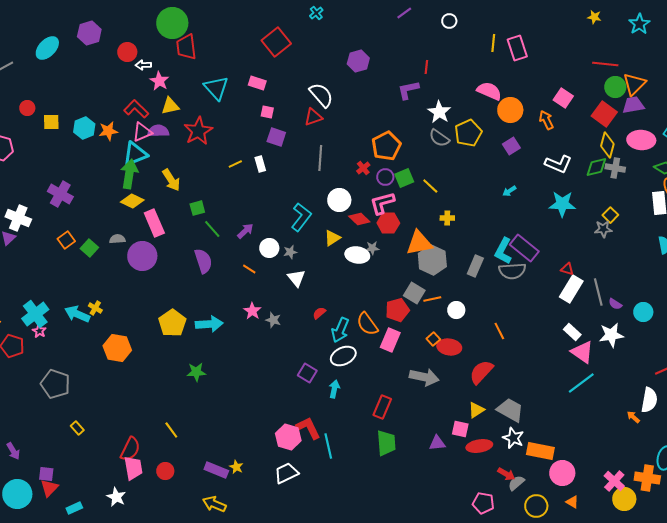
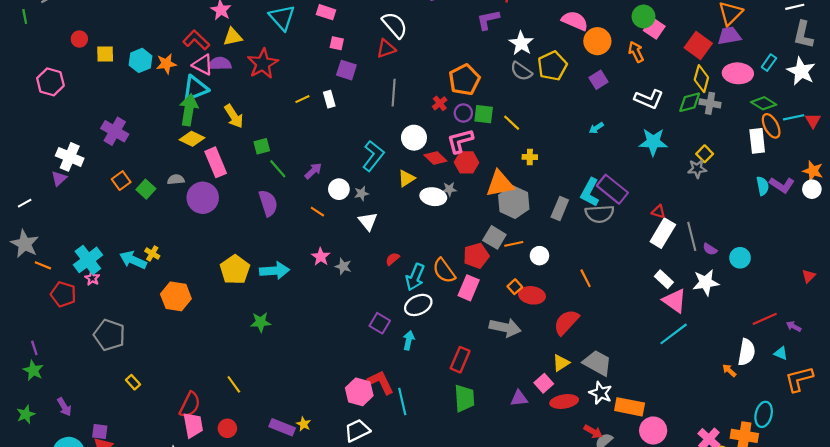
green circle: (615, 87) -> (643, 16), moved
pink triangle: (142, 132) -> (203, 65), turned 50
green square: (404, 178) -> (484, 114), turned 30
pink square: (460, 429) -> (544, 383), turned 36

